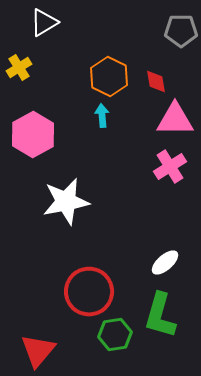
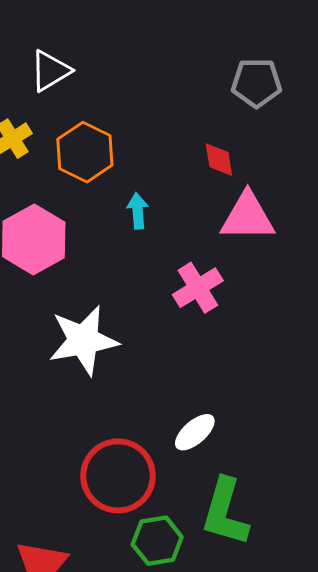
orange hexagon: (109, 76) -> (85, 152), moved
pink cross: (170, 166) -> (198, 288), moved
white ellipse: (165, 262) -> (195, 432), moved

